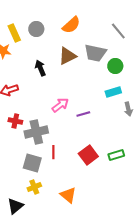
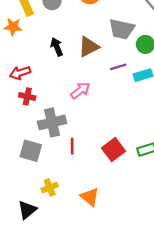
brown triangle: (67, 56) -> (89, 47), moved
purple line: (83, 114) -> (118, 67), moved
red cross: (15, 121) -> (27, 96), moved
gray square: (32, 163) -> (31, 151), moved

